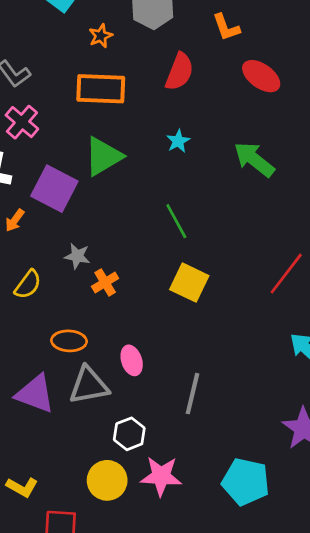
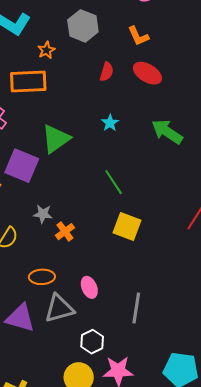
red semicircle: (179, 72) -> (107, 72), size x0.7
red ellipse: (261, 76) -> (147, 73), moved
orange rectangle: (101, 89) -> (28, 82), moved

